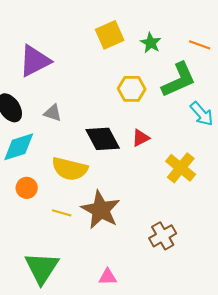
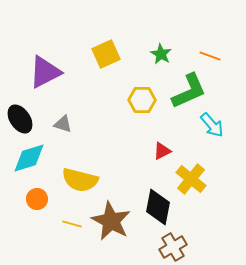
yellow square: (110, 35) -> (106, 54), moved
red triangle: (141, 138) -> (162, 151), moved
black diamond: (103, 139) -> (158, 207), moved, turned 39

